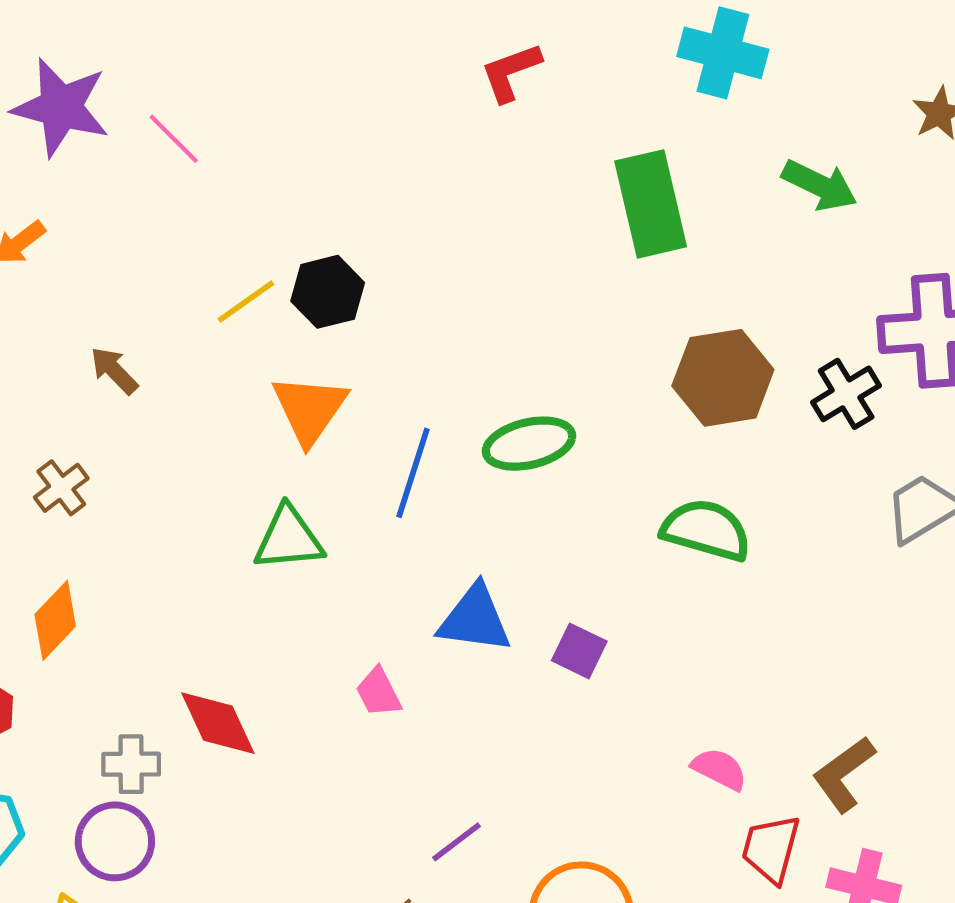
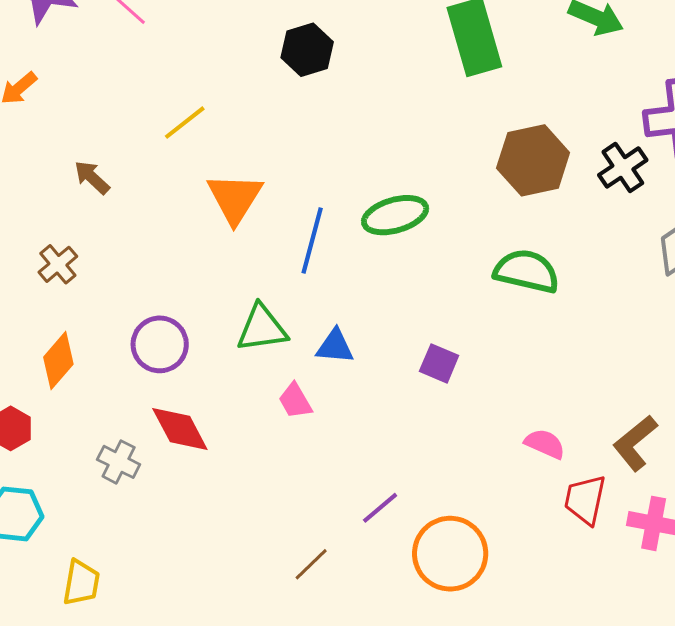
black hexagon: (328, 292) -> (307, 50), moved
green triangle: (289, 539) -> (262, 328), moved
blue triangle: (475, 619) -> (335, 346), moved, size x0.7
gray cross: (131, 764) -> (119, 462), turned 30
purple circle: (115, 841) -> (160, 344), moved
purple line: (457, 842) -> (380, 508), moved

